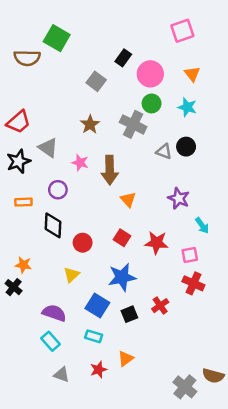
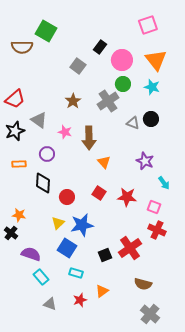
orange triangle: (192, 74) -> (156, 60), size x1.6
gray cross: (133, 124) -> (108, 101), turned 30
pink square: (190, 255) -> (154, 207), turned 32
blue star: (122, 277) -> (82, 225), moved
blue square: (97, 306) -> (67, 248), moved
red cross: (160, 306) -> (130, 248), size x1.6
purple semicircle: (54, 313) -> (31, 254), moved
brown semicircle: (213, 376) -> (143, 284), moved

